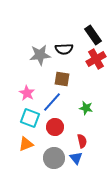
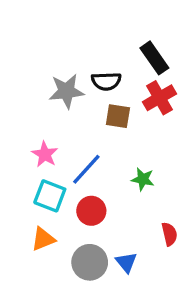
brown square: (62, 79) -> (118, 116), moved
red semicircle: (82, 141) -> (169, 234), moved

